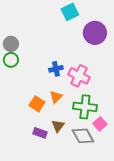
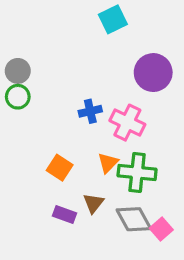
purple circle: (95, 33) -> (153, 73), moved
orange triangle: (56, 97) -> (108, 163), moved
pink square: (100, 124) -> (161, 229), moved

